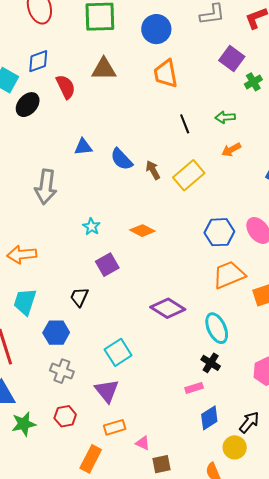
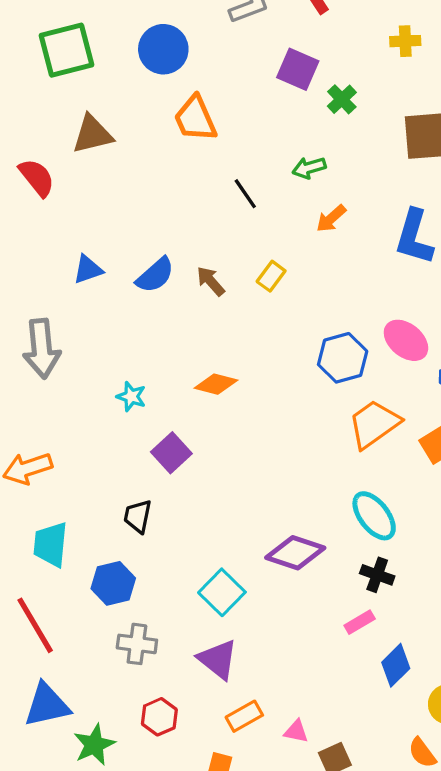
blue semicircle: (122, 159) -> (155, 275), turned -75
yellow rectangle: (189, 175) -> (271, 276), size x0.6
purple diamond: (168, 308) -> (295, 553), moved

